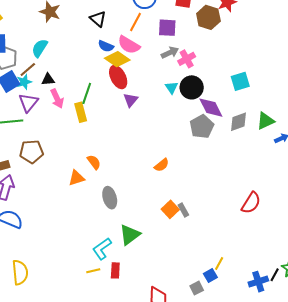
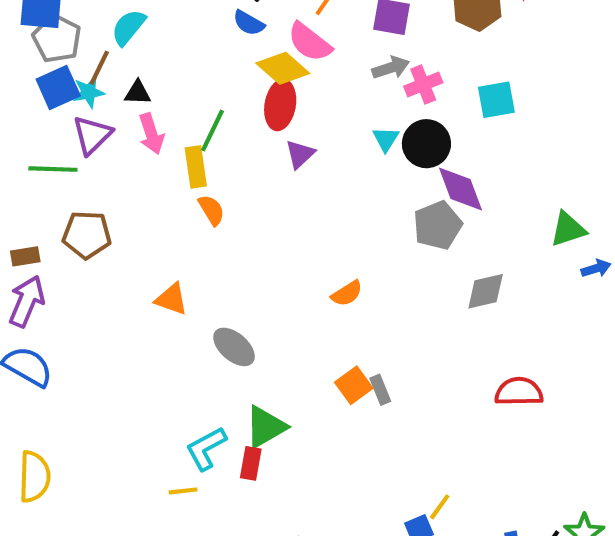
blue semicircle: (106, 46) -> (249, 23), moved
brown line: (28, 69) -> (99, 68), turned -30
red ellipse: (118, 77) -> (280, 105), turned 30
cyan square: (240, 81) -> (496, 100), moved
gray diamond: (238, 122) -> (486, 291), moved
orange semicircle: (94, 162) -> (211, 210), moved
orange triangle: (76, 178) -> (171, 299), turned 30
gray ellipse: (110, 198) -> (234, 347), turned -40
red semicircle: (251, 203) -> (519, 392), turned -130
red rectangle: (115, 270) -> (251, 463), moved

